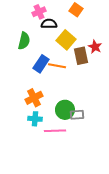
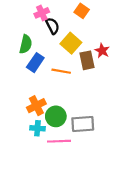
black semicircle: (49, 24) -> (53, 26), turned 63
blue rectangle: (41, 64) -> (35, 63), moved
green circle: (65, 110) -> (56, 116), moved
gray rectangle: (77, 115) -> (83, 124), size x1.5

